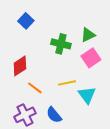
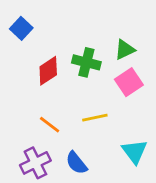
blue square: (26, 21) -> (21, 28), moved
red diamond: (20, 66) -> (48, 71), moved
cyan triangle: (87, 95) -> (135, 152), moved

